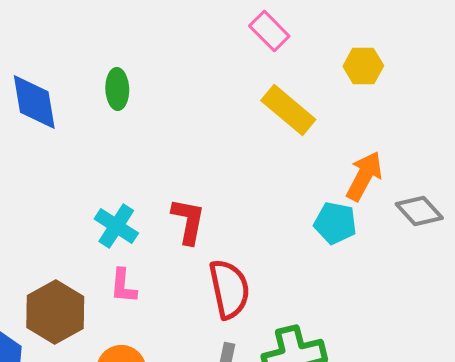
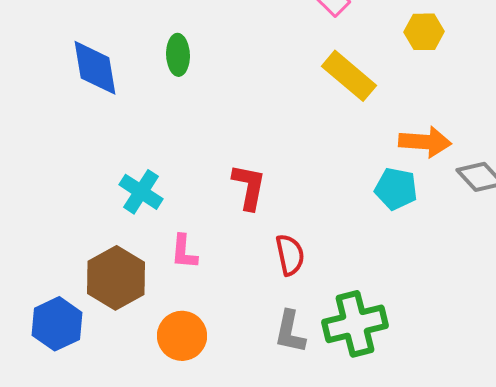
orange arrow: (364, 176) -> (425, 142), turned 66
cyan cross: (116, 226) -> (141, 192), moved
red semicircle: (229, 289) -> (290, 255), size x0.7

